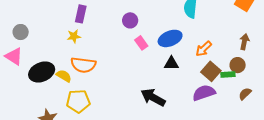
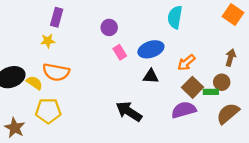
brown semicircle: (245, 94) -> (228, 113), size x1.6

